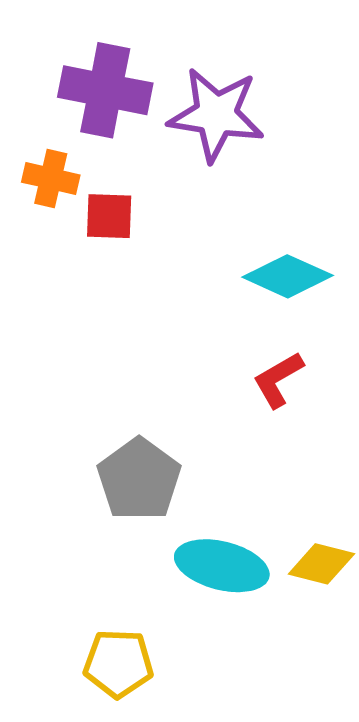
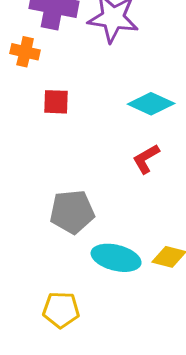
red square: (109, 216) -> (56, 102), moved
gray pentagon: (139, 479) -> (72, 212), turned 30

